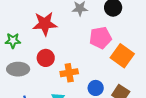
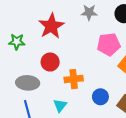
red star: (45, 24) -> (51, 26), turned -30
gray ellipse: (18, 69) -> (28, 83), moved

